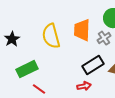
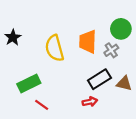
black star: (12, 39) -> (13, 37), moved

